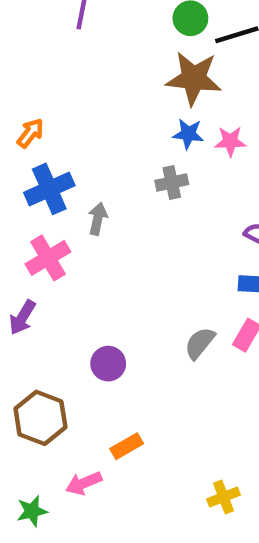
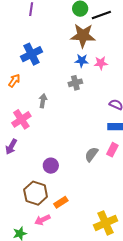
orange arrow: (30, 133) -> (14, 81), moved
blue cross: (49, 189) -> (31, 54), moved
brown hexagon: (40, 418) -> (36, 193), moved
yellow cross: (224, 497) -> (106, 223), size x1.6

